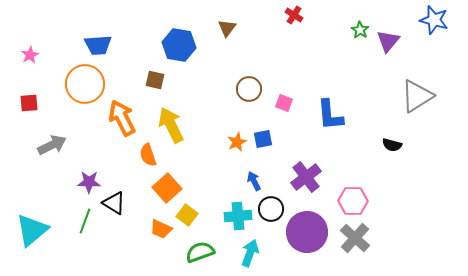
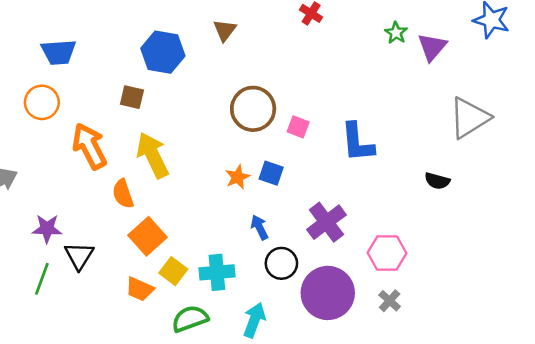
orange circle: (85, 84) -> (42, 102), size x0.7
brown circle: (249, 89) -> (253, 109), size x1.4
blue square: (263, 139) -> (271, 173), turned 30
black triangle: (114, 203) -> (79, 256), turned 30
cyan cross: (238, 216) -> (217, 272), moved
gray cross: (355, 238) -> (390, 301), size x0.6

